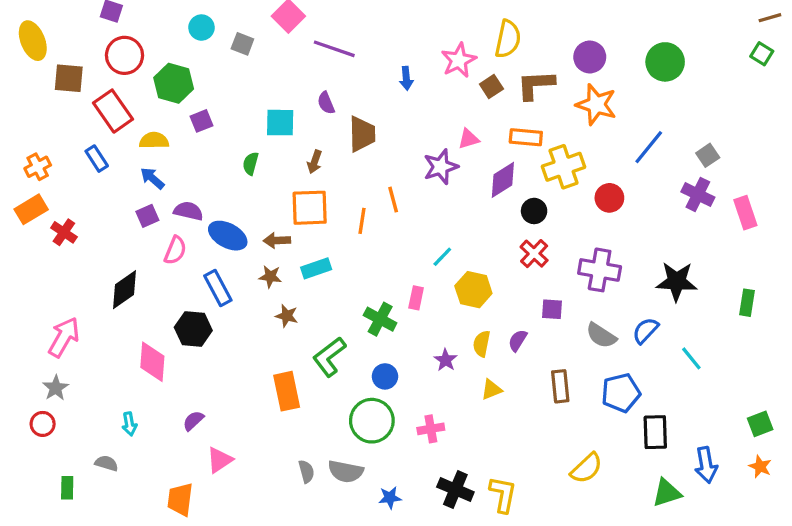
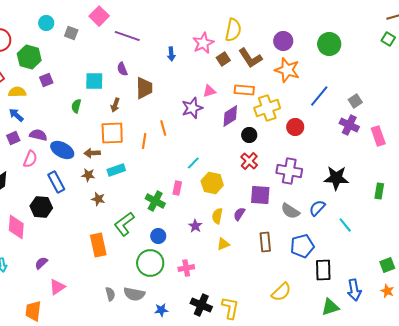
brown L-shape: (536, 85) -> (250, 58), turned -120
purple square: (552, 309) -> (260, 195), size x1.5

